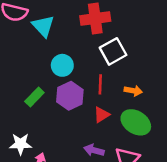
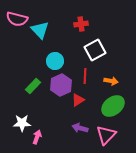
red cross: (95, 18) -> (81, 24), size x0.6
red triangle: (102, 115) -> (78, 100), moved
green ellipse: (136, 122) -> (113, 106), turned -70

